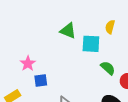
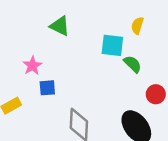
green triangle: (68, 31) -> (60, 26), moved
green semicircle: (108, 68) -> (133, 64), moved

